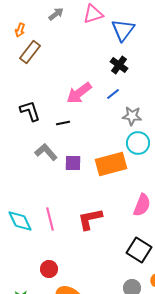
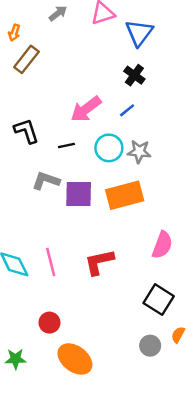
gray star: (132, 116) -> (139, 152), moved
cyan circle: (138, 143) -> (109, 148), moved
gray L-shape: (46, 152) -> (46, 181), turned -30
purple square: (73, 163) -> (79, 194), size x1.4

